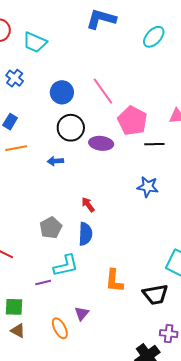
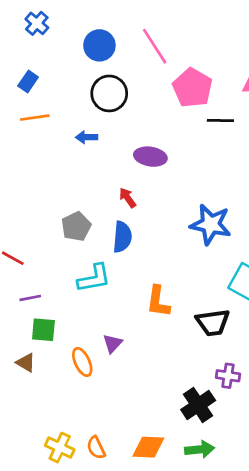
purple ellipse: (101, 143) -> (150, 157), moved
blue star: (148, 187) -> (211, 224), moved, size x1.4
purple line: (43, 282) -> (30, 298), moved
green square: (14, 307) -> (43, 330), moved

